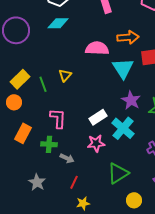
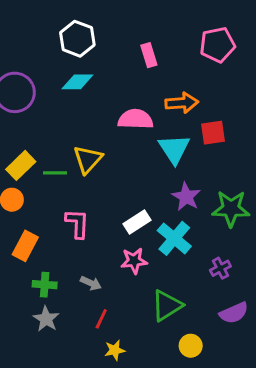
yellow triangle: (65, 75) -> (88, 159), size x1.5
green line: (43, 84) -> (55, 173), turned -70
green cross: (49, 144) -> (45, 285), moved

